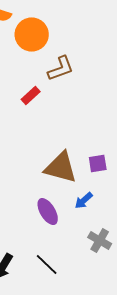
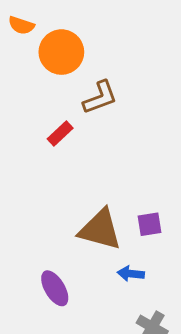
blue arrow: (84, 200) -> (131, 274), turned 48
purple ellipse: (48, 212) -> (55, 288), moved

